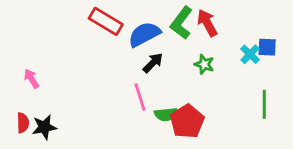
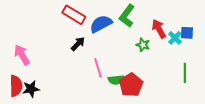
red arrow: (207, 23) -> (159, 29), moved
black arrow: (153, 63) -> (78, 44), moved
pink arrow: (31, 79) -> (22, 55), size x1.5
red semicircle: (23, 123) -> (16, 86), size x1.5

